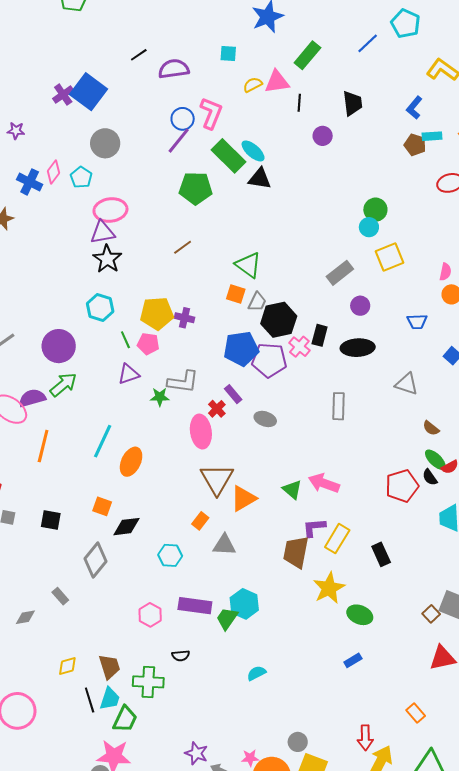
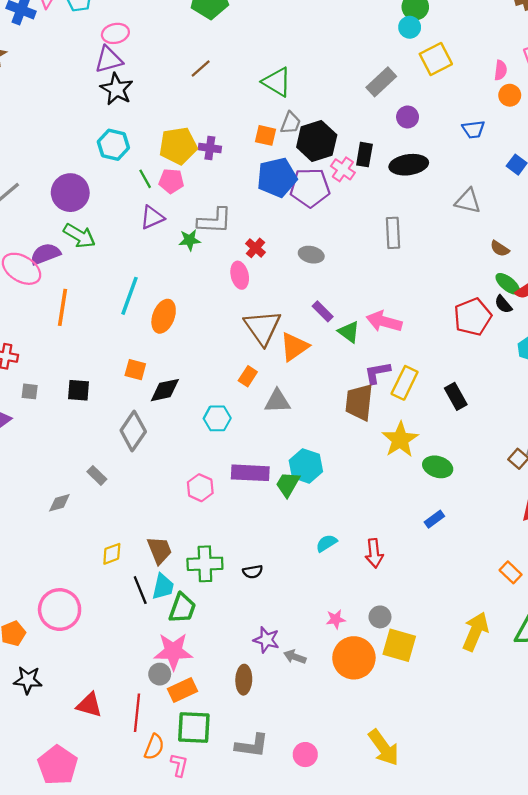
pink ellipse: (110, 210) -> (115, 33), size x0.7
orange square: (236, 294) -> (266, 135), moved
green arrow: (63, 385) -> (79, 236), turned 76
purple rectangle: (233, 394) -> (323, 311), moved
pink ellipse: (201, 432) -> (240, 275), size x0.7
black semicircle: (181, 656) -> (253, 572), moved
red arrow: (365, 738) -> (374, 553), moved
pink star: (250, 758) -> (336, 619), moved

